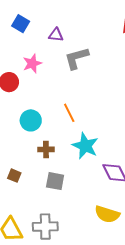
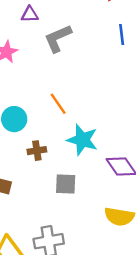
gray square: (55, 181) -> (66, 184), moved

